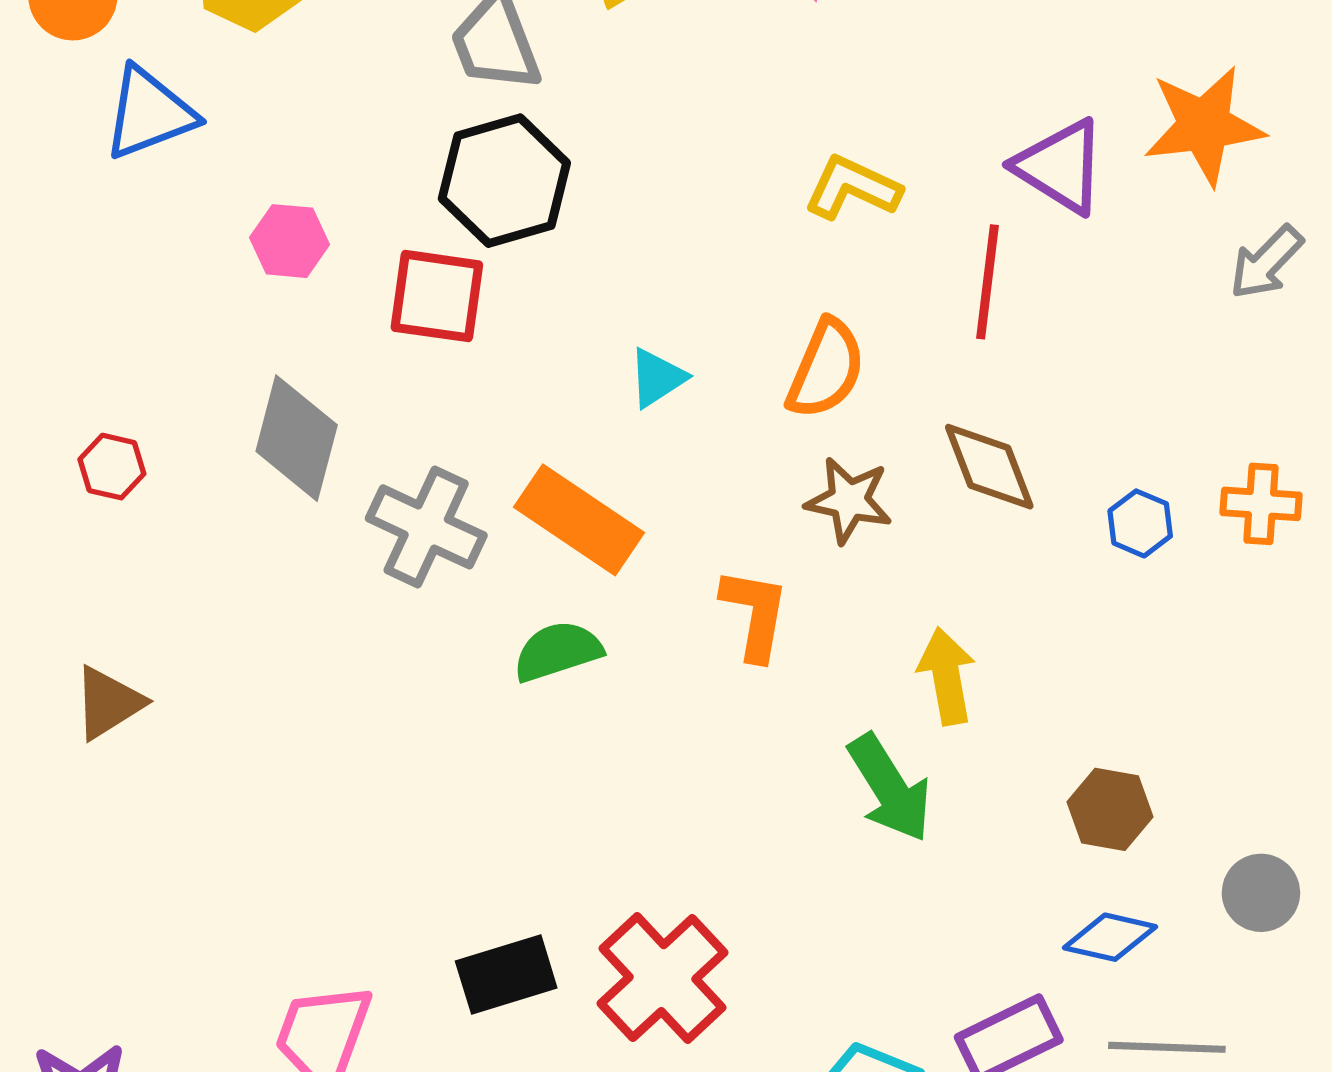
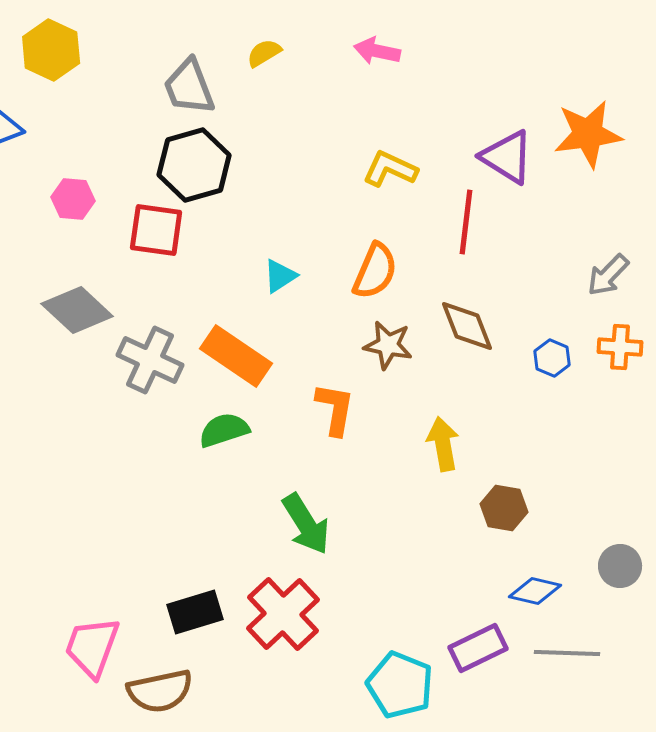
gray arrow: (1266, 262) -> (608, 275), moved
gray diamond: (297, 438) -> (77, 310), turned -62
green arrow: (890, 788) -> (306, 524), moved
brown hexagon: (1110, 809) -> (504, 508), moved

